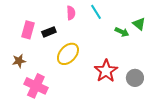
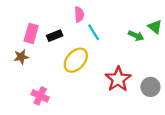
cyan line: (96, 12) -> (94, 32), moved
brown star: (19, 61) -> (21, 57), moved
pink cross: (36, 86) -> (40, 96), size x0.7

